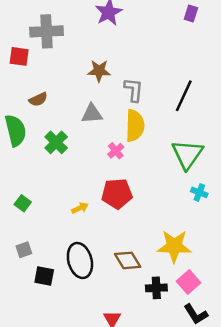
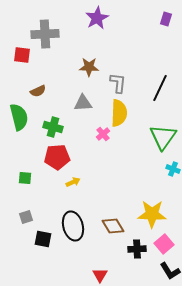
green cross: (56, 142) -> (53, 127), turned -30
red pentagon: (117, 194) -> (57, 157), moved
green square: (23, 203) -> (25, 178), turned -32

